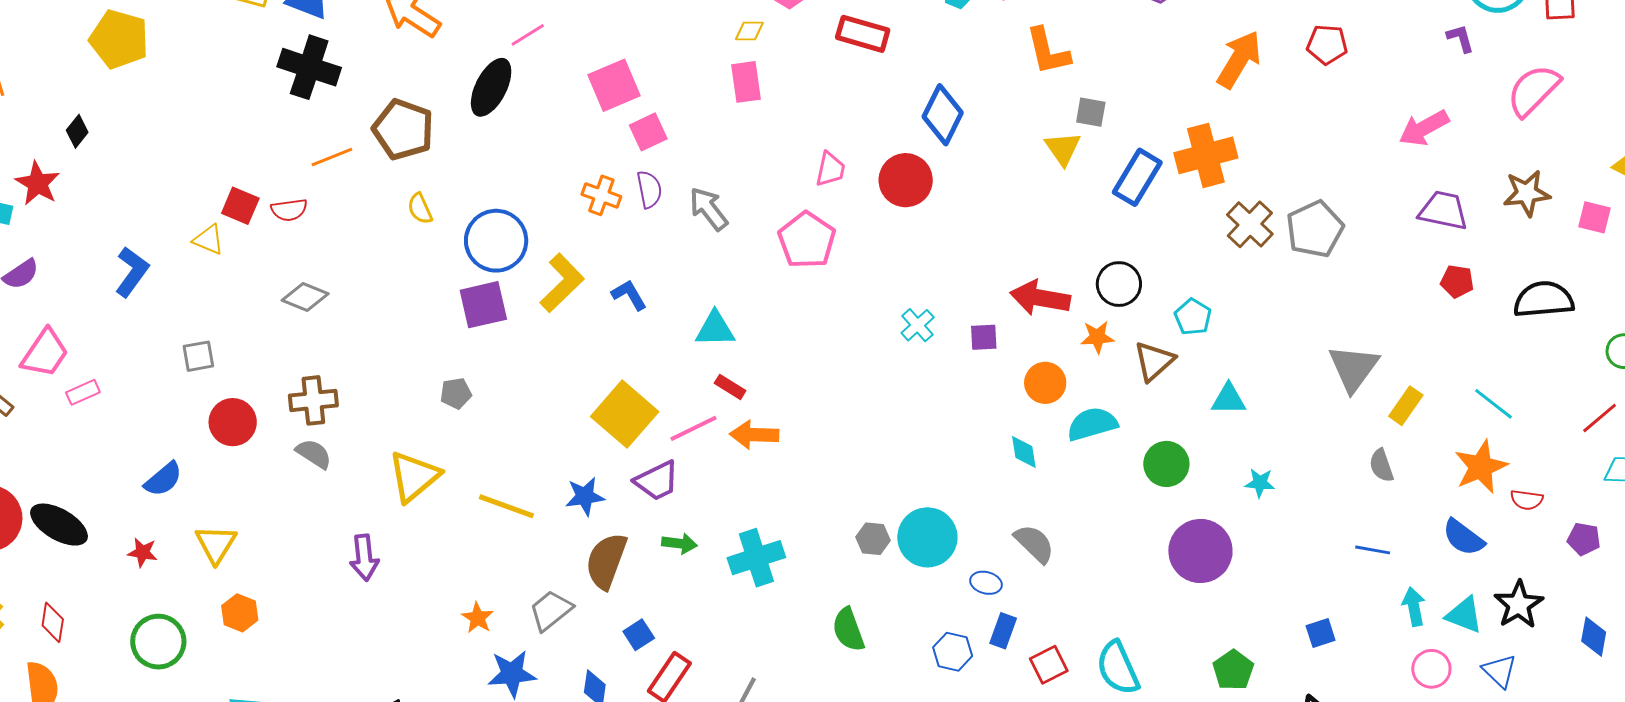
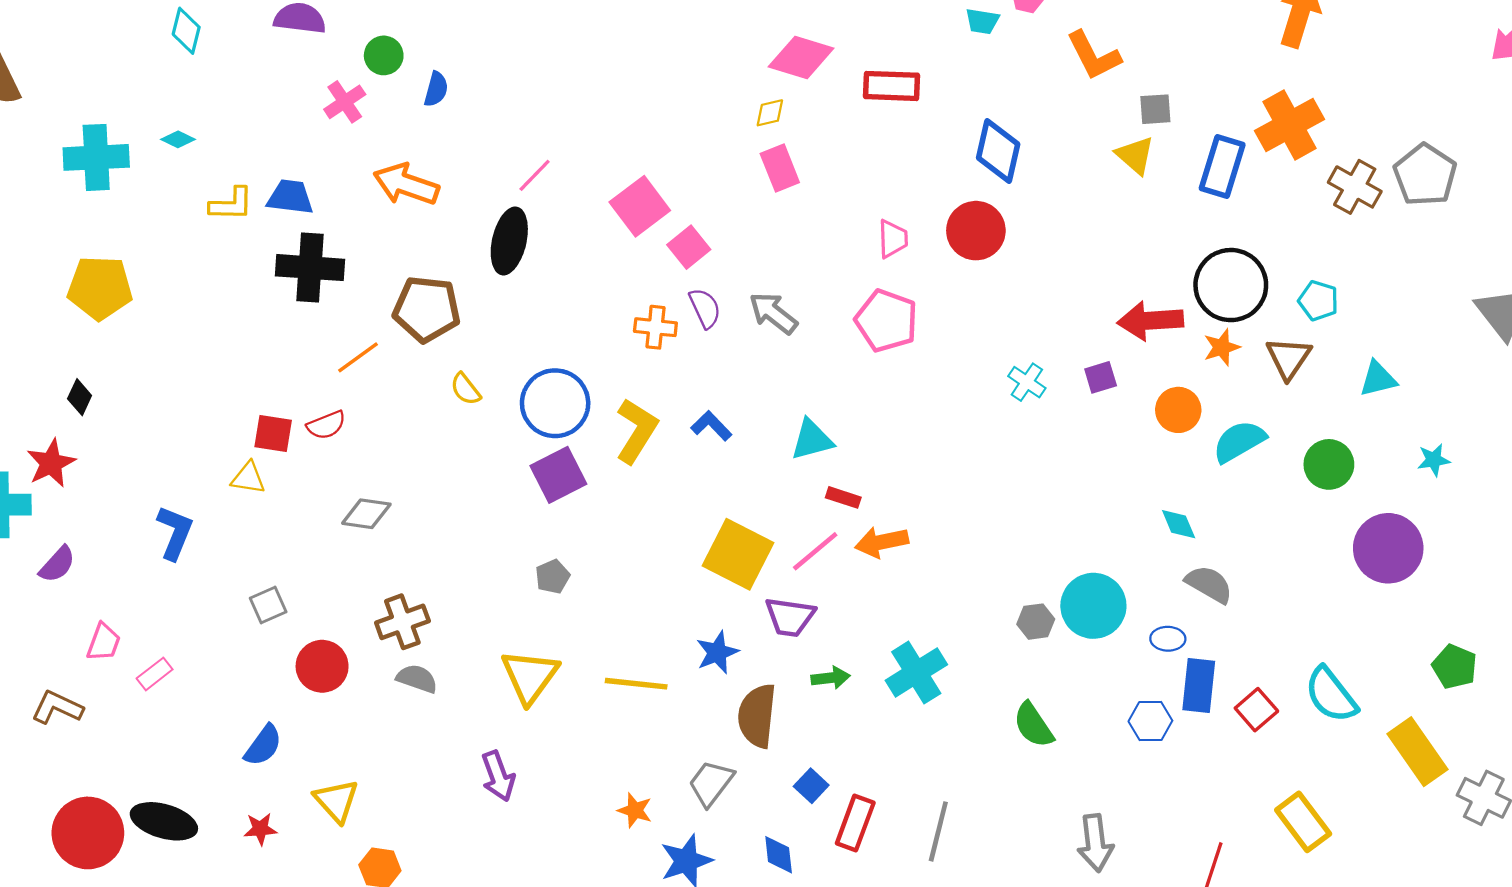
red star: (38, 183) -> (51, 463), turned 30
black circle: (1119, 284) -> (1231, 285), size x1.5
pink trapezoid: (45, 353) -> (104, 642), size x0.7
cyan diamond: (1024, 452) -> (1179, 524), moved
purple trapezoid: (657, 481) -> (790, 617), turned 48
blue rectangle: (1003, 631) -> (1199, 685), size x1.4

